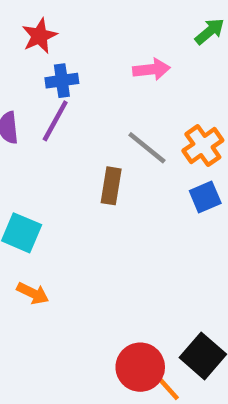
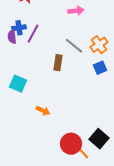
blue cross: (62, 81) -> (19, 28), moved
orange arrow: (33, 293) -> (43, 111), moved

